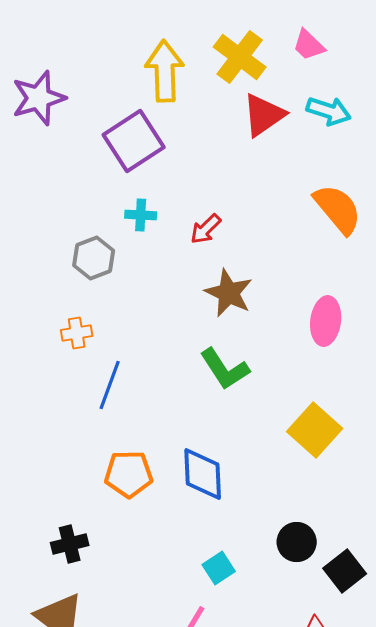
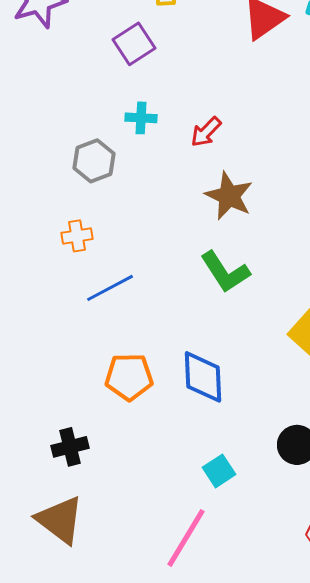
purple square: (134, 141) -> (134, 44), size x0.7
blue line: (110, 385) -> (110, 288), turned 42

